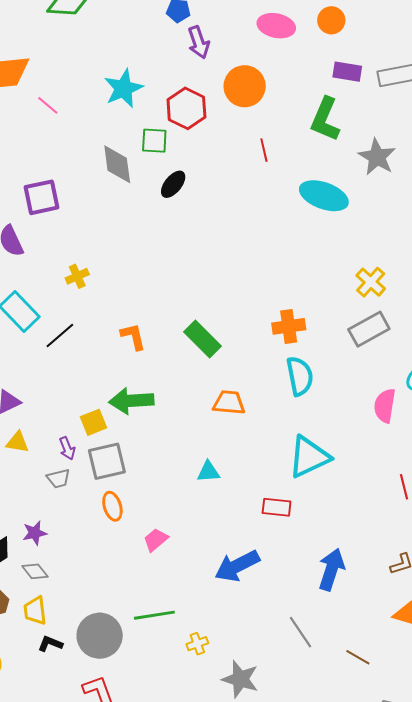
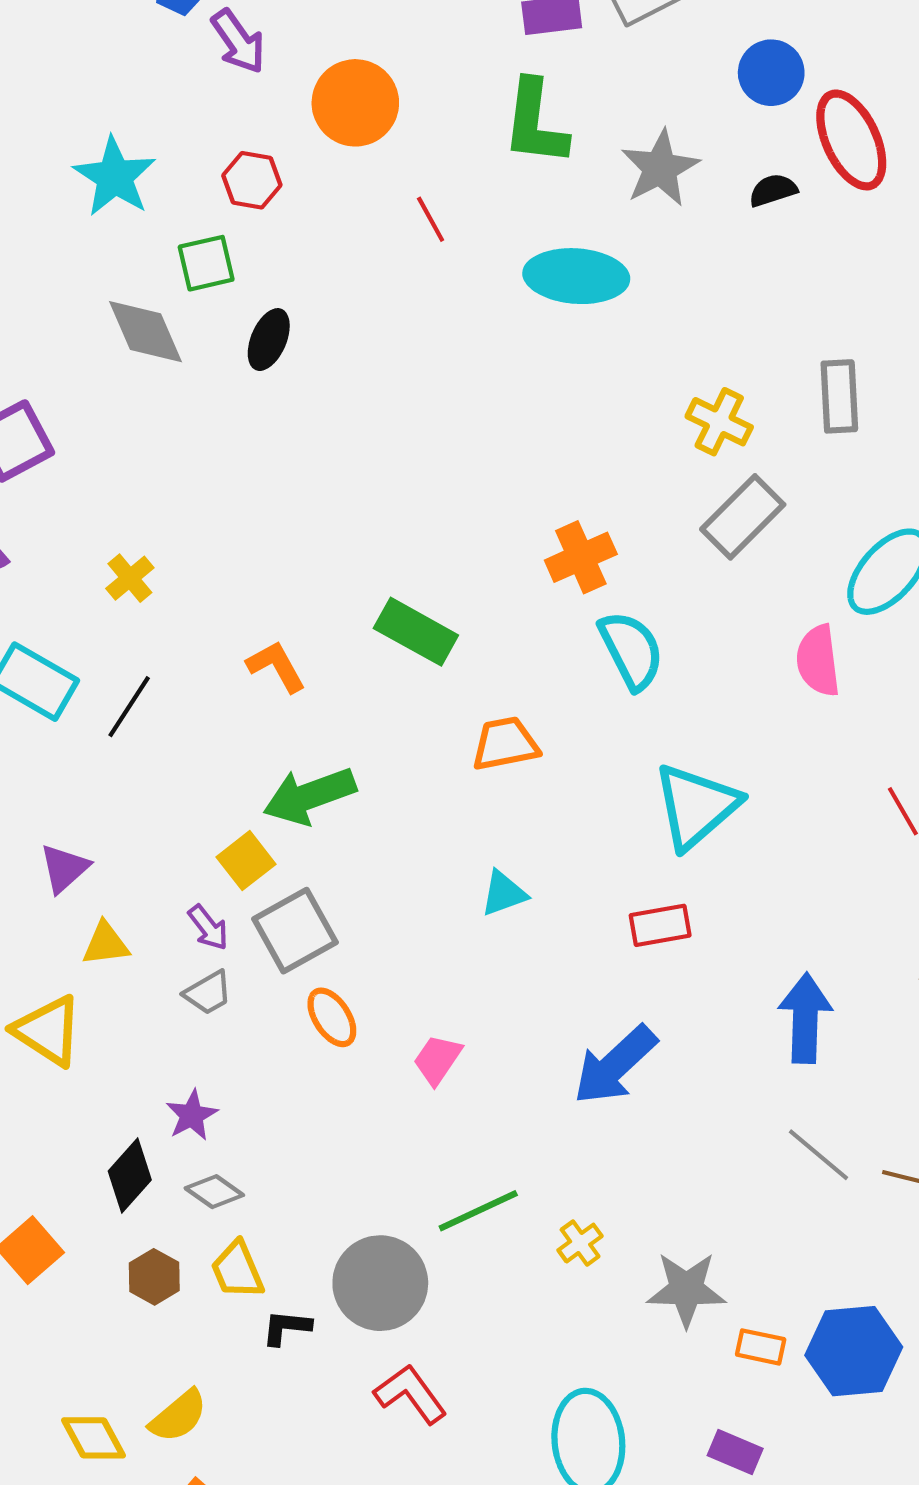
red hexagon: (186, 108) -> (252, 180), size x0.7
gray star: (377, 157) -> (660, 168), turned 30
gray line: (300, 632) -> (818, 1155), moved

